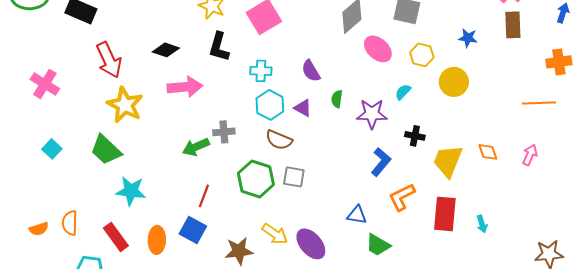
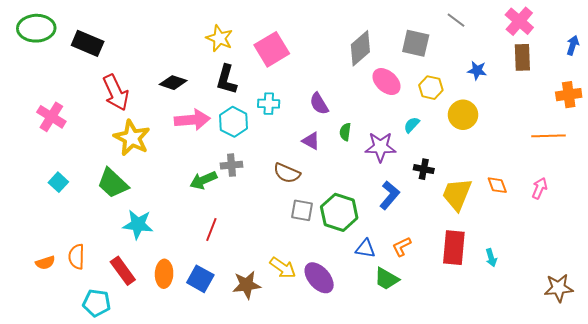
cyan hexagon: (270, 105) -> (234, 122), moved
green hexagon: (256, 179) -> (339, 212), moved
orange L-shape: (402, 197) -> (402, 247), moved, size x0.7
blue square: (193, 230) -> (200, 279), moved

